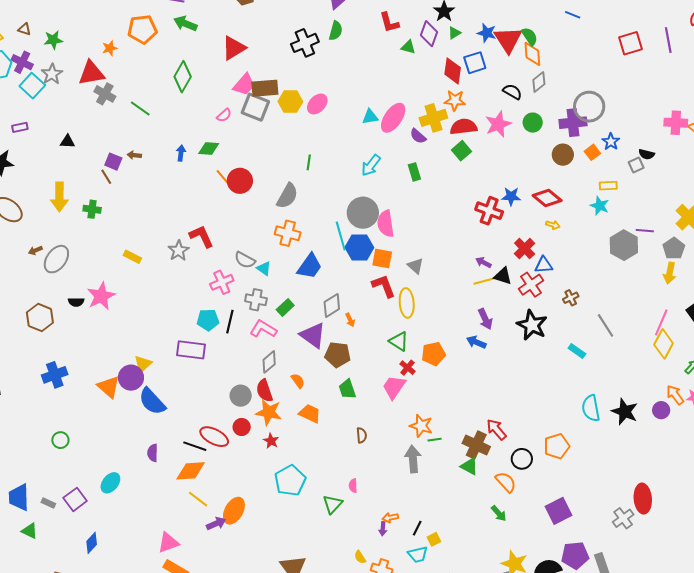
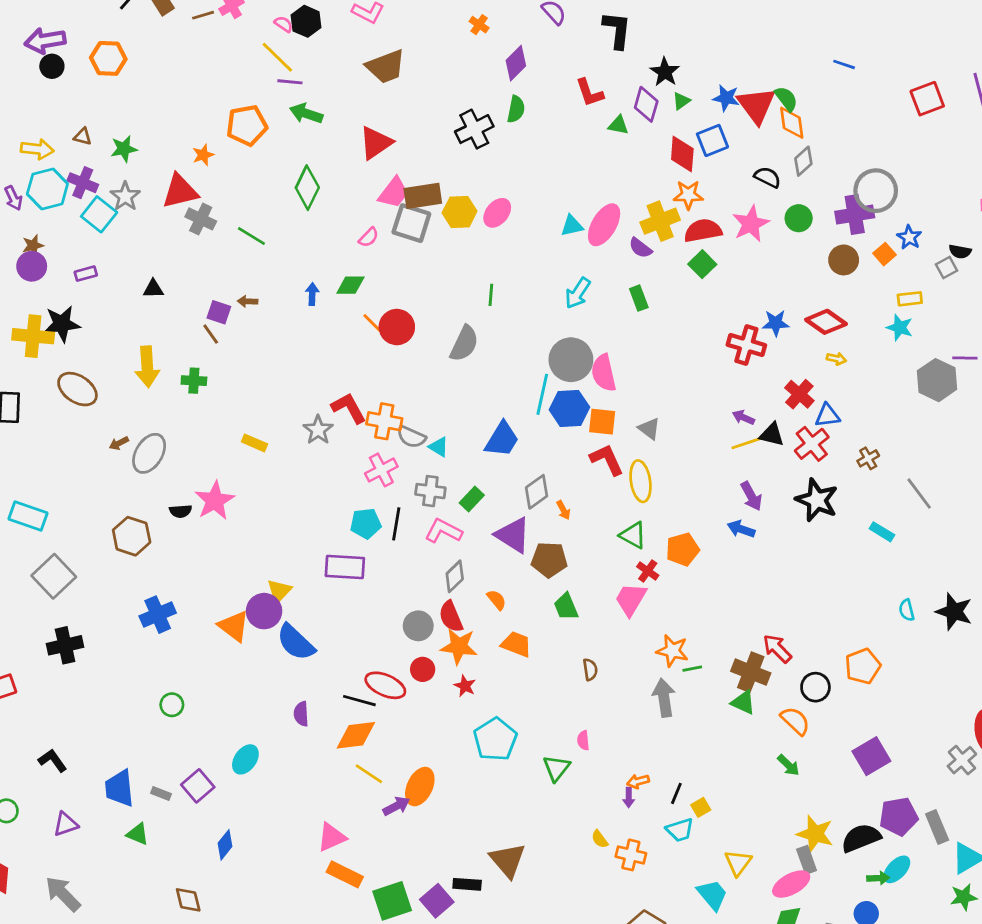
orange cross: (288, 233) -> (384, 421), moved
cyan line: (341, 236) -> (542, 394), turned 32
cyan semicircle: (591, 408) -> (907, 610), size x0.6

